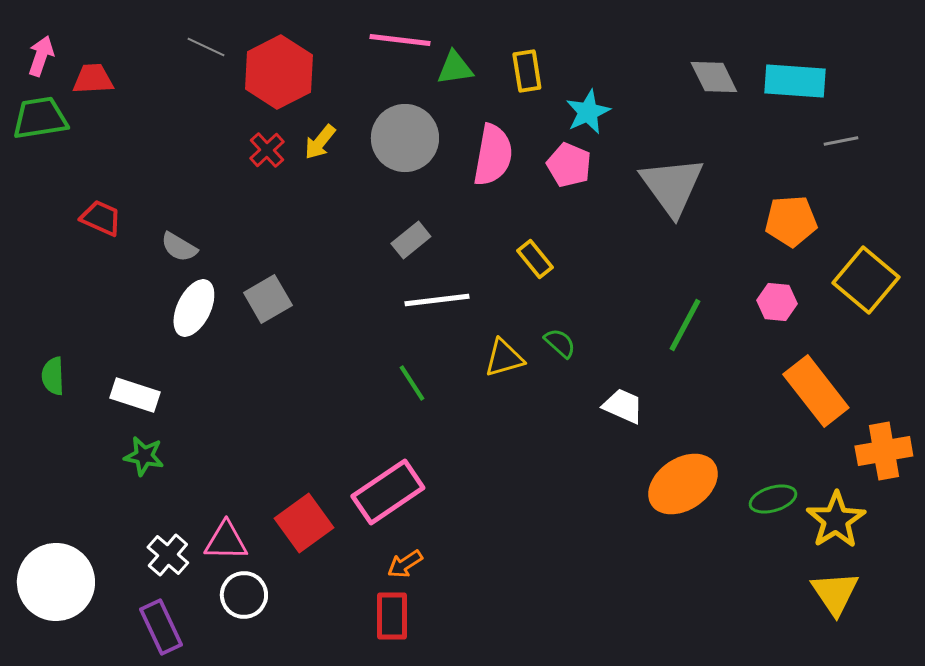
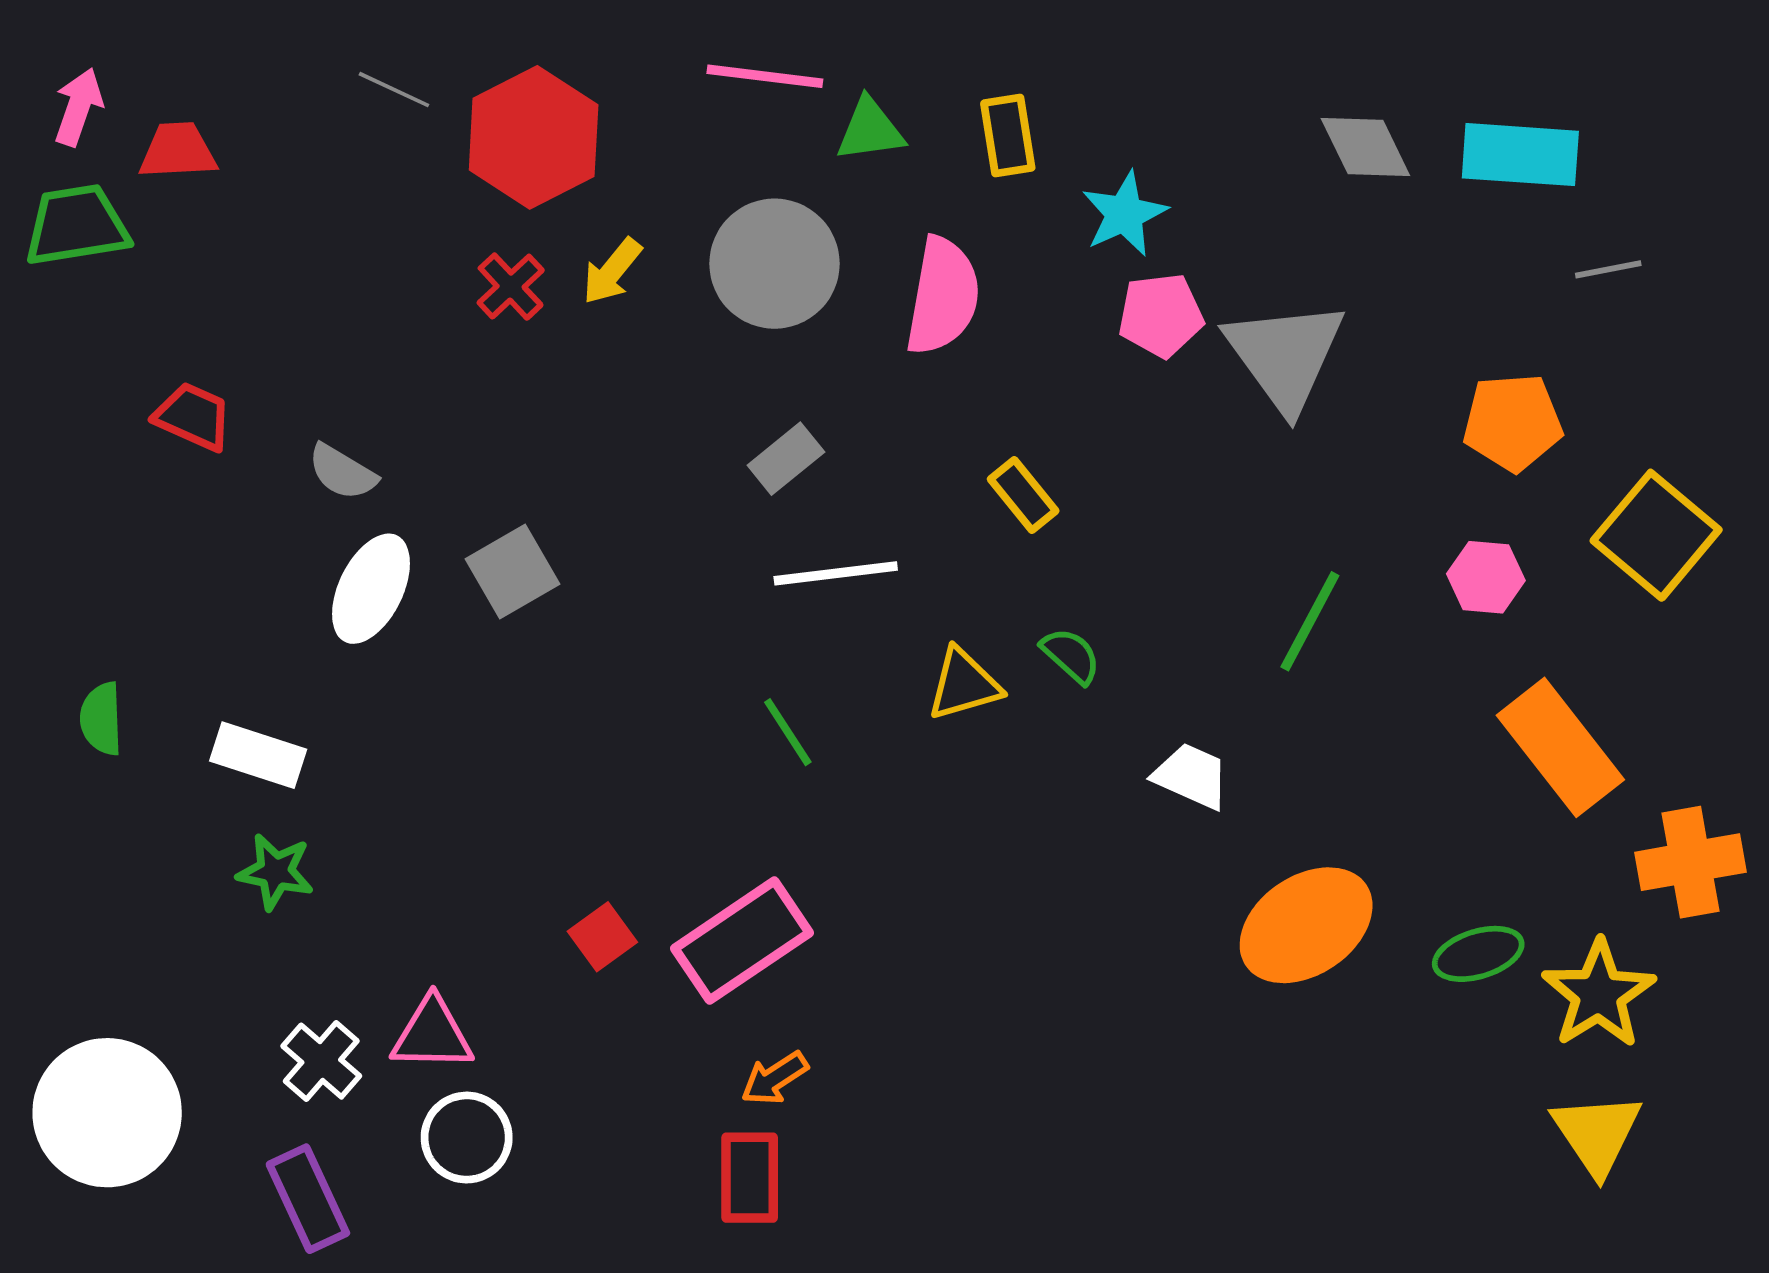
pink pentagon: (569, 165) -> (1161, 315), moved, turned -30
red square: (304, 523) -> (602, 937), moved, size x0.6

